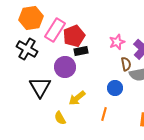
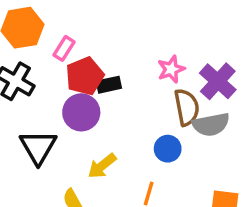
pink rectangle: (55, 30) -> (64, 48), size x0.6
red pentagon: (74, 36) -> (85, 76), moved
brown semicircle: (126, 64) -> (187, 107), size x1.5

